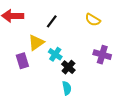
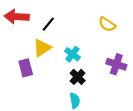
black line: (52, 21) -> (48, 24), moved
cyan cross: (55, 54) -> (72, 54), moved

